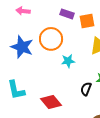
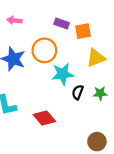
cyan star: (68, 61) -> (63, 74), size x1.5
black semicircle: (86, 89) -> (78, 92), moved

